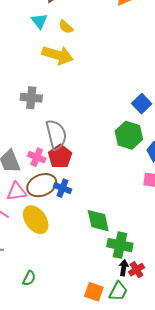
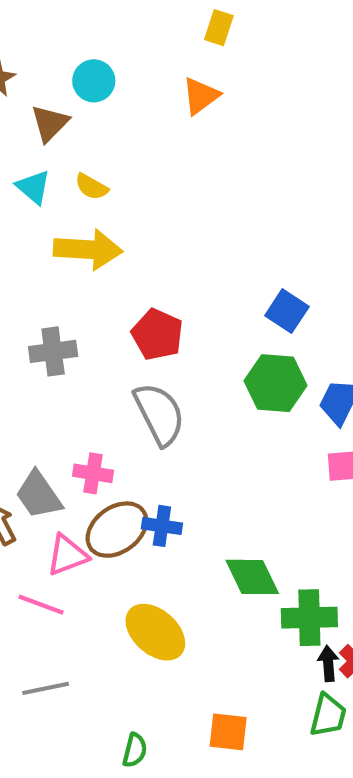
gray semicircle: (56, 135) -> (159, 414), moved
red pentagon: (60, 156) -> (157, 334), moved
yellow ellipse: (36, 220) -> (155, 632), moved
green semicircle: (29, 278) -> (135, 750), moved
orange square: (94, 292) -> (228, 732), moved

